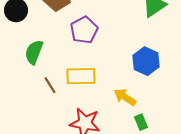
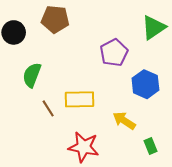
purple pentagon: (84, 30) -> (114, 53), moved
green rectangle: (141, 122) -> (150, 146), moved

